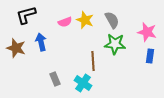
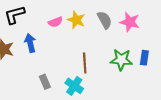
pink star: (147, 32) -> (130, 22), moved
green star: (115, 44) -> (121, 60), moved

